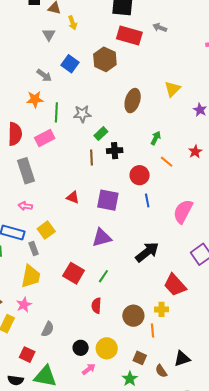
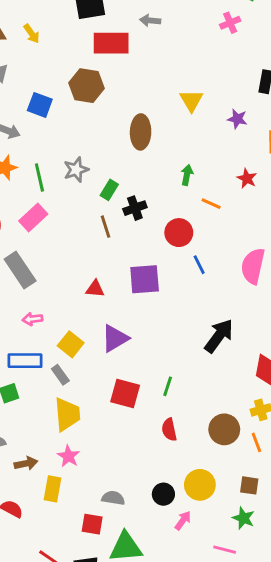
yellow arrow: (73, 23) -> (32, 34), moved
purple triangle: (102, 238) -> (115, 338), moved
gray semicircle: (48, 329) -> (113, 498), moved, turned -91

